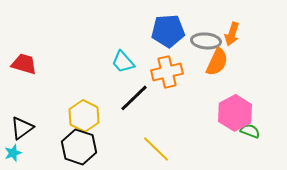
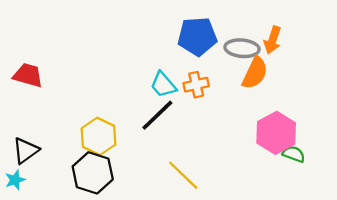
cyan trapezoid: (123, 62) -> (163, 85), moved
orange cross: (167, 72) -> (196, 85), size x0.7

